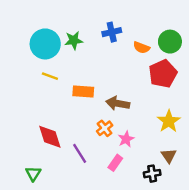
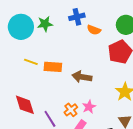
orange semicircle: (141, 48) -> (94, 30), moved
yellow line: (50, 76) -> (31, 62), moved
orange cross: (105, 128) -> (71, 110), moved

